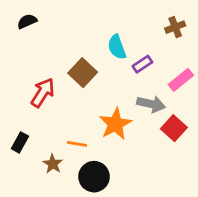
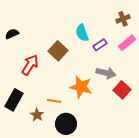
black semicircle: (27, 21) -> (12, 34), moved
pink rectangle: (181, 80) -> (127, 43), moved
orange star: (115, 124) -> (81, 87), turned -30
black rectangle: (20, 142) -> (14, 100), size x1.5

